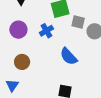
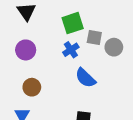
blue cross: (46, 31) -> (71, 50), moved

